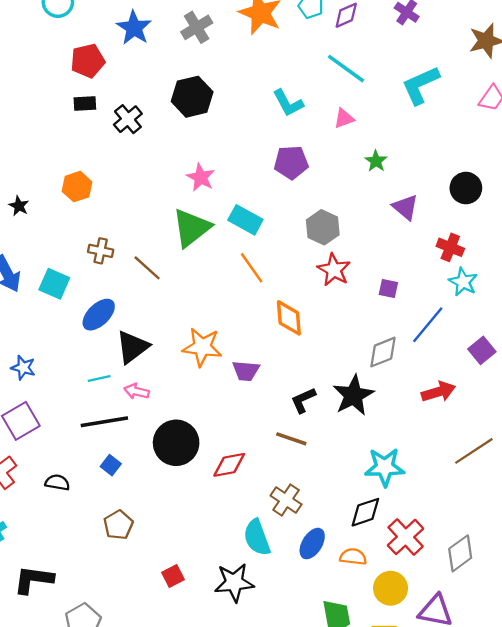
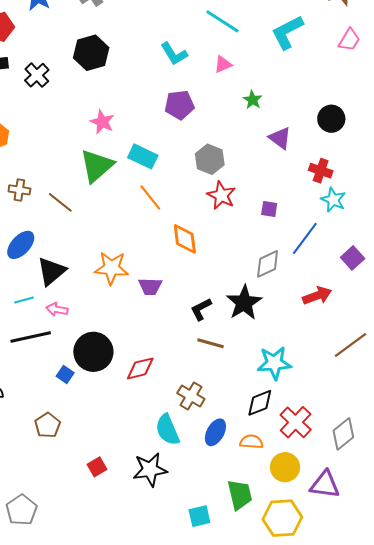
brown line: (291, 439) -> (211, 343), moved
blue square: (111, 465) -> (65, 374), moved

